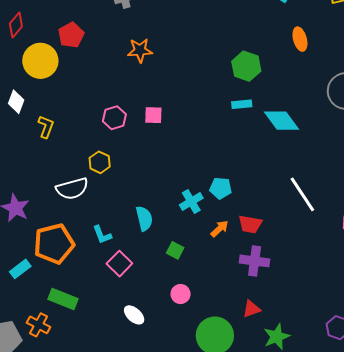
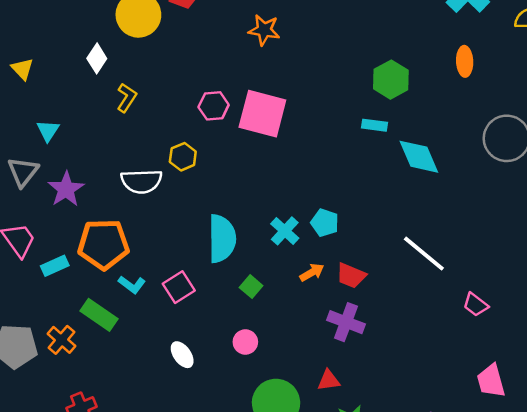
pink square: (153, 115) -> (262, 114), size x2.0
white line: (302, 194) -> (424, 254), turned -30
cyan cross: (191, 201) -> (285, 231), turned -30
cyan semicircle: (144, 218) -> (222, 239), size x1.5
cyan L-shape: (102, 235) -> (132, 285), moved, turned -45

